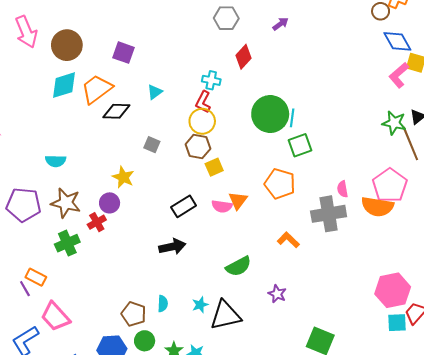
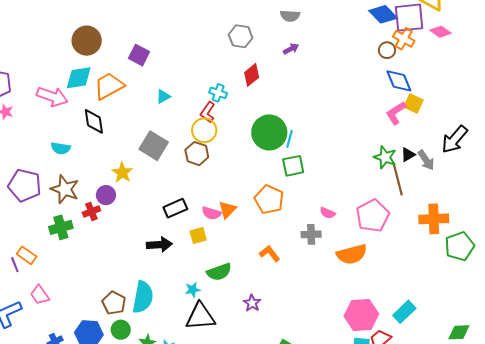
pink arrow: (26, 32) -> (52, 97), moved, turned -56
black diamond: (116, 111) -> (94, 121), moved, turned 72
gray square: (152, 145) -> (154, 146), size x1.8
yellow square: (214, 167) -> (198, 236), moved
pink semicircle: (342, 189) -> (328, 213), turned -63
orange semicircle: (377, 207) -> (352, 254), moved, turned -32
gray cross: (329, 214) -> (311, 234), size x0.6
cyan semicircle: (163, 304) -> (143, 297), size x2.0
cyan star: (200, 305) -> (193, 290), moved
pink trapezoid: (55, 316) -> (40, 295), size x0.7

